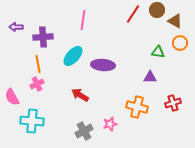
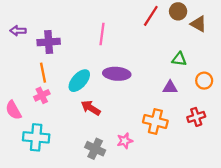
pink line: (83, 20) -> (102, 34), moved
orange circle: (180, 43) -> (204, 81), moved
cyan ellipse: (73, 56) -> (79, 81), moved
gray cross: (84, 131) -> (95, 149), turned -36

